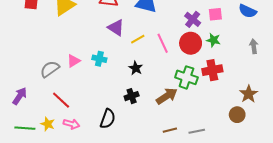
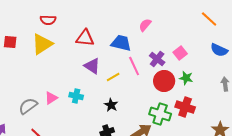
pink square: (215, 14) -> (180, 53), moved, turned -32
purple cross: (193, 19) -> (157, 59), moved
pink line: (163, 43) -> (134, 66), moved
red cross: (212, 70) -> (185, 107), turned 30

